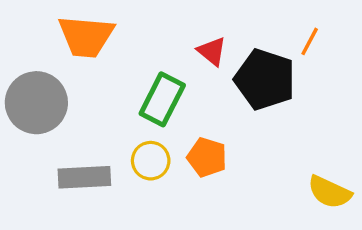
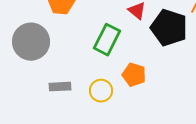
yellow circle: (151, 161) -> (101, 91), moved
gray rectangle: (84, 177) -> (60, 87), size x0.7

